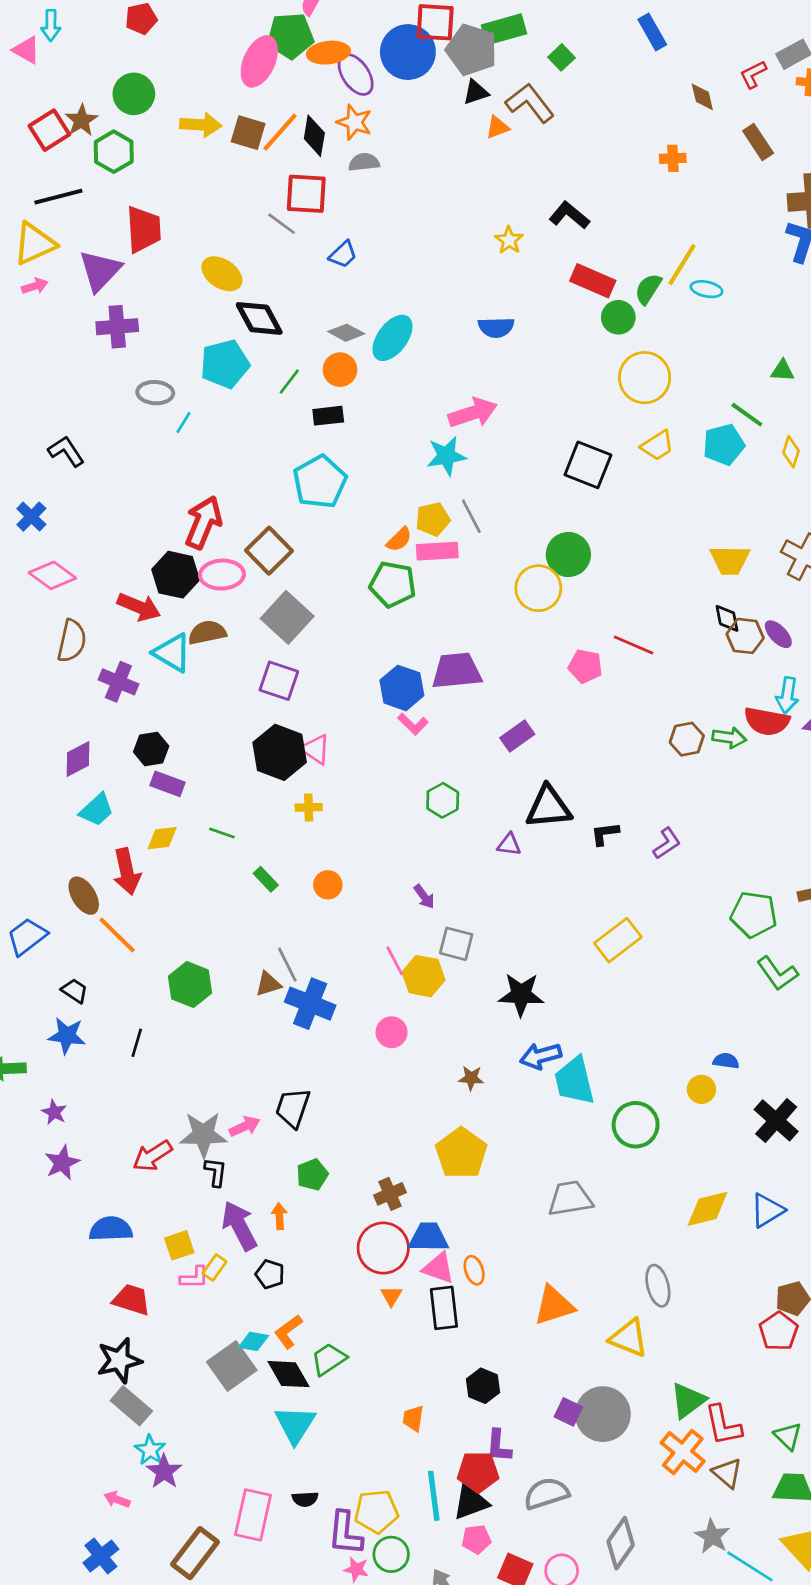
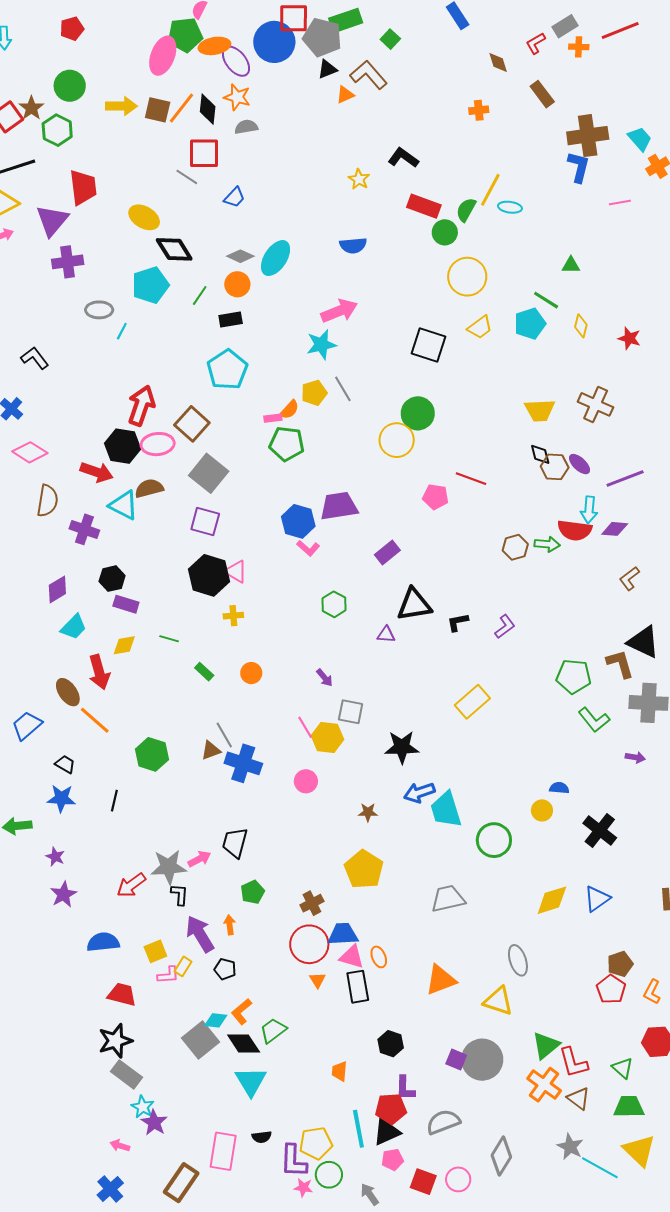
pink rectangle: (437, 551) -> (273, 418), moved, size x0.6

